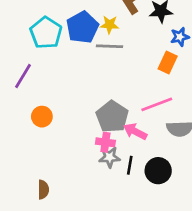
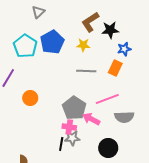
yellow star: (109, 25) -> (83, 45), moved
gray line: (109, 46) -> (86, 71), moved
orange circle: (42, 117) -> (30, 98), moved
black line: (130, 165) -> (61, 144), moved

